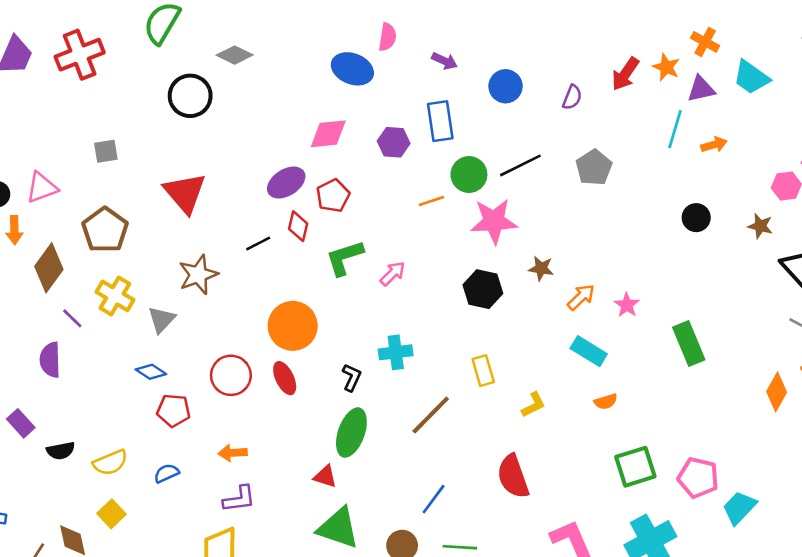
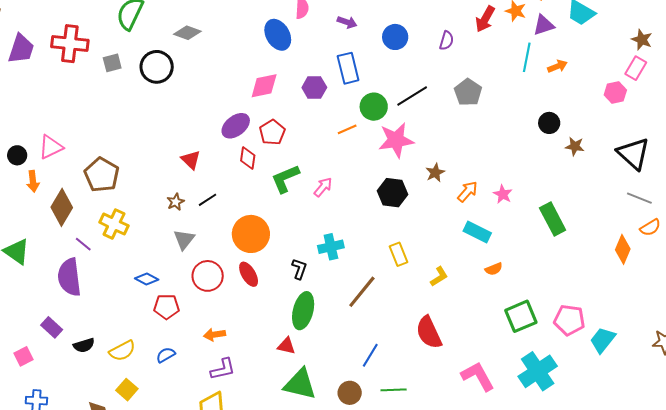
red cross: (80, 55) -> (70, 44), turned 33
blue ellipse: (352, 69) -> (278, 35), turned 44
gray square: (106, 151) -> (112, 63), moved
red triangle: (185, 193) -> (191, 160), moved, size x0.6
brown star: (760, 226) -> (575, 146), moved
black line: (258, 243) -> (208, 200), moved
brown star: (541, 268) -> (435, 173), turned -30
brown star: (198, 275) -> (176, 202), size x0.6
gray triangle: (162, 320) -> (184, 239), moved
purple semicircle: (50, 360) -> (69, 277), size x1.4

